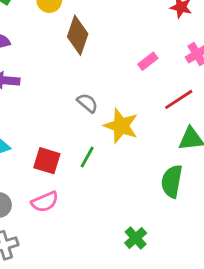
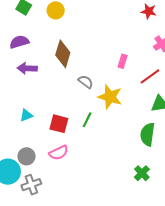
brown diamond: (78, 35) -> (63, 54), moved
pink rectangle: (148, 61) -> (123, 61), moved, turned -32
green cross: (136, 238) -> (142, 173), moved

